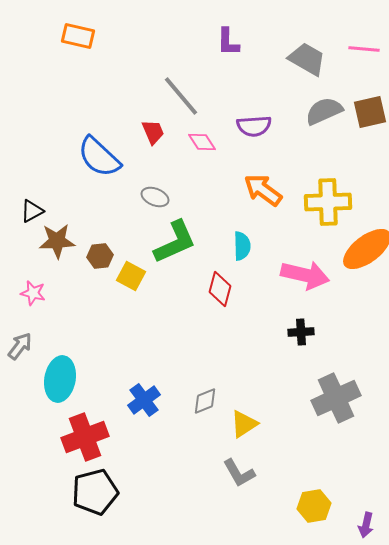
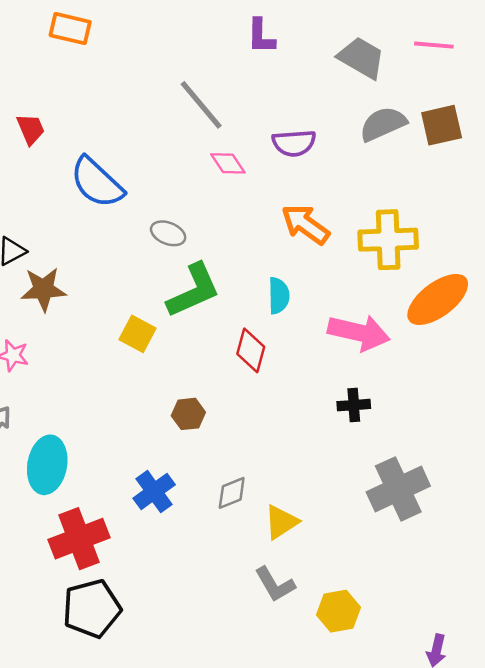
red trapezoid: (153, 132) -> (31, 129), moved
brown hexagon: (100, 256) -> (188, 414), moved
yellow hexagon: (314, 506) -> (338, 611), moved

